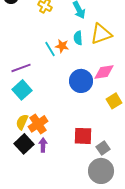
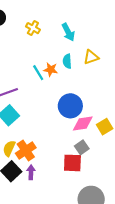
yellow triangle: (101, 34) -> (91, 57), size x0.7
pink diamond: (104, 72) -> (83, 124), moved
gray square: (103, 148) -> (82, 147), moved

